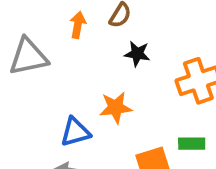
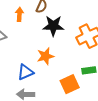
black star: (137, 54) -> (53, 26), size x1.5

